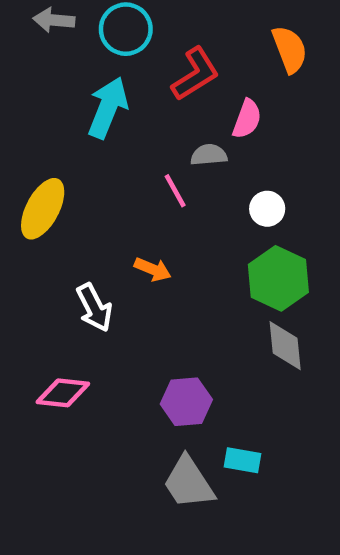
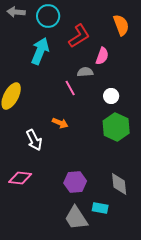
gray diamond: (285, 346) -> (119, 184), moved

